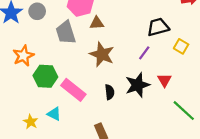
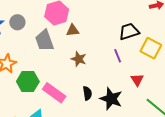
yellow square: (181, 46) -> (151, 48), size x1.5
purple line: (144, 53) -> (118, 56), turned -56
brown star: (102, 54) -> (79, 59), size x0.7
black star: (137, 85) -> (111, 99), moved, turned -30

